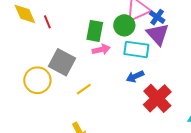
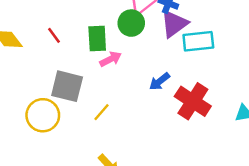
red line: (47, 22) -> (54, 35), moved
purple triangle: (158, 34) -> (174, 24), turned 50
cyan rectangle: (136, 49) -> (198, 41), moved

